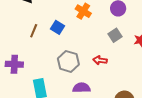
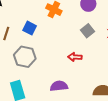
gray hexagon: (68, 61) -> (25, 57), moved

